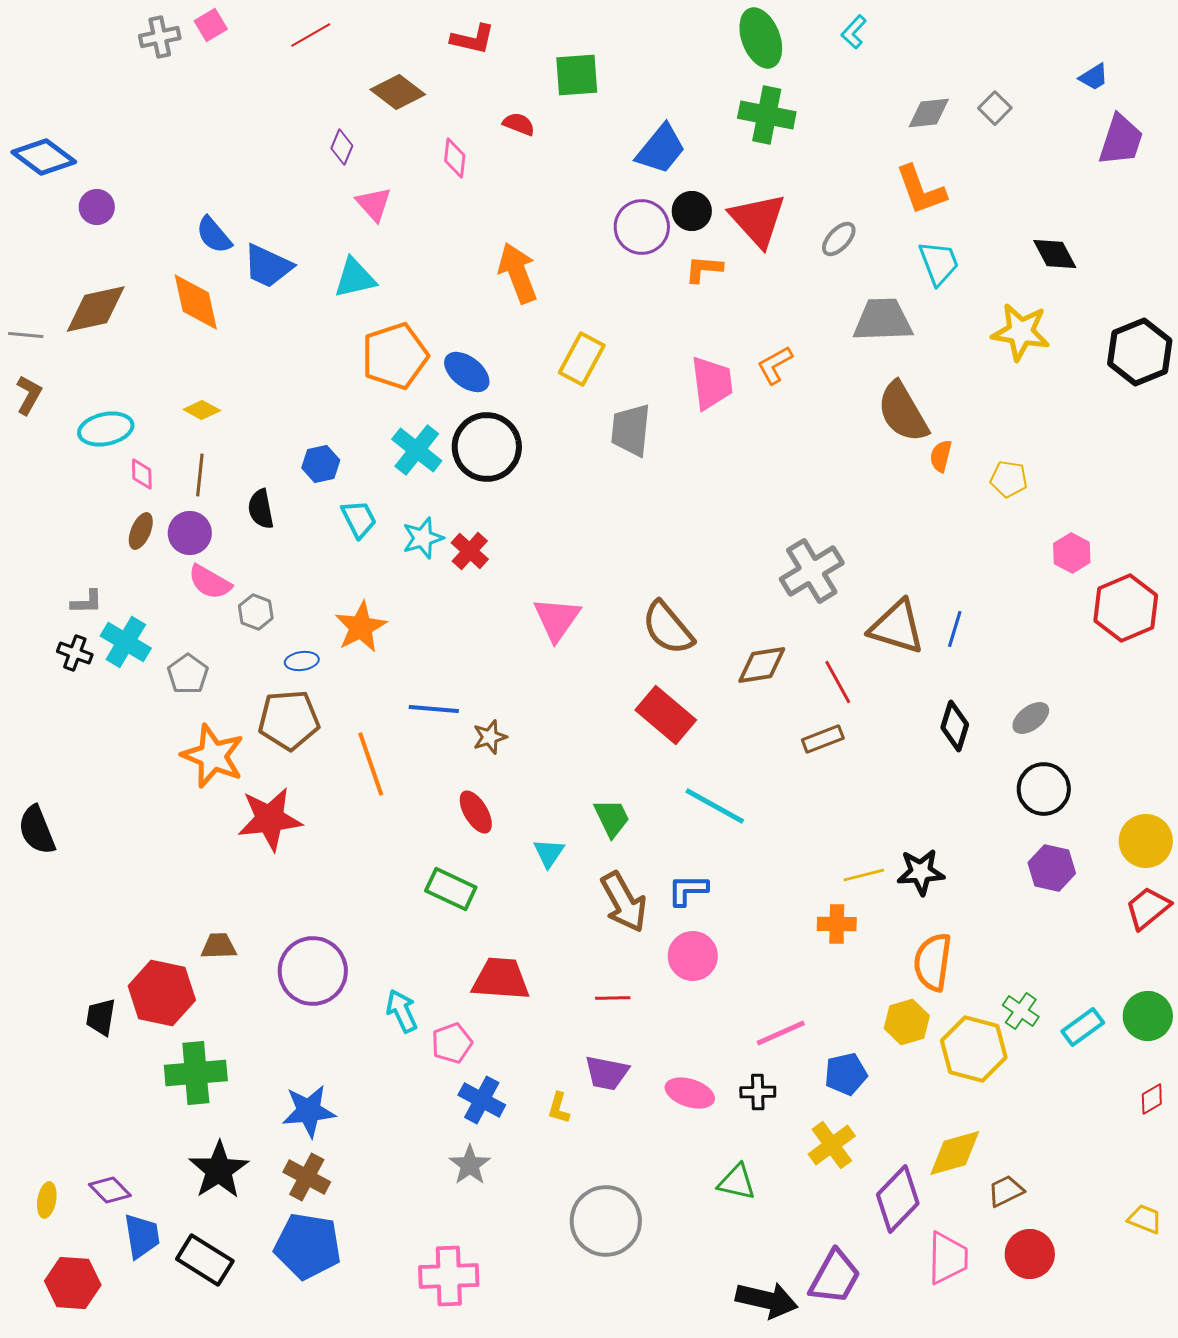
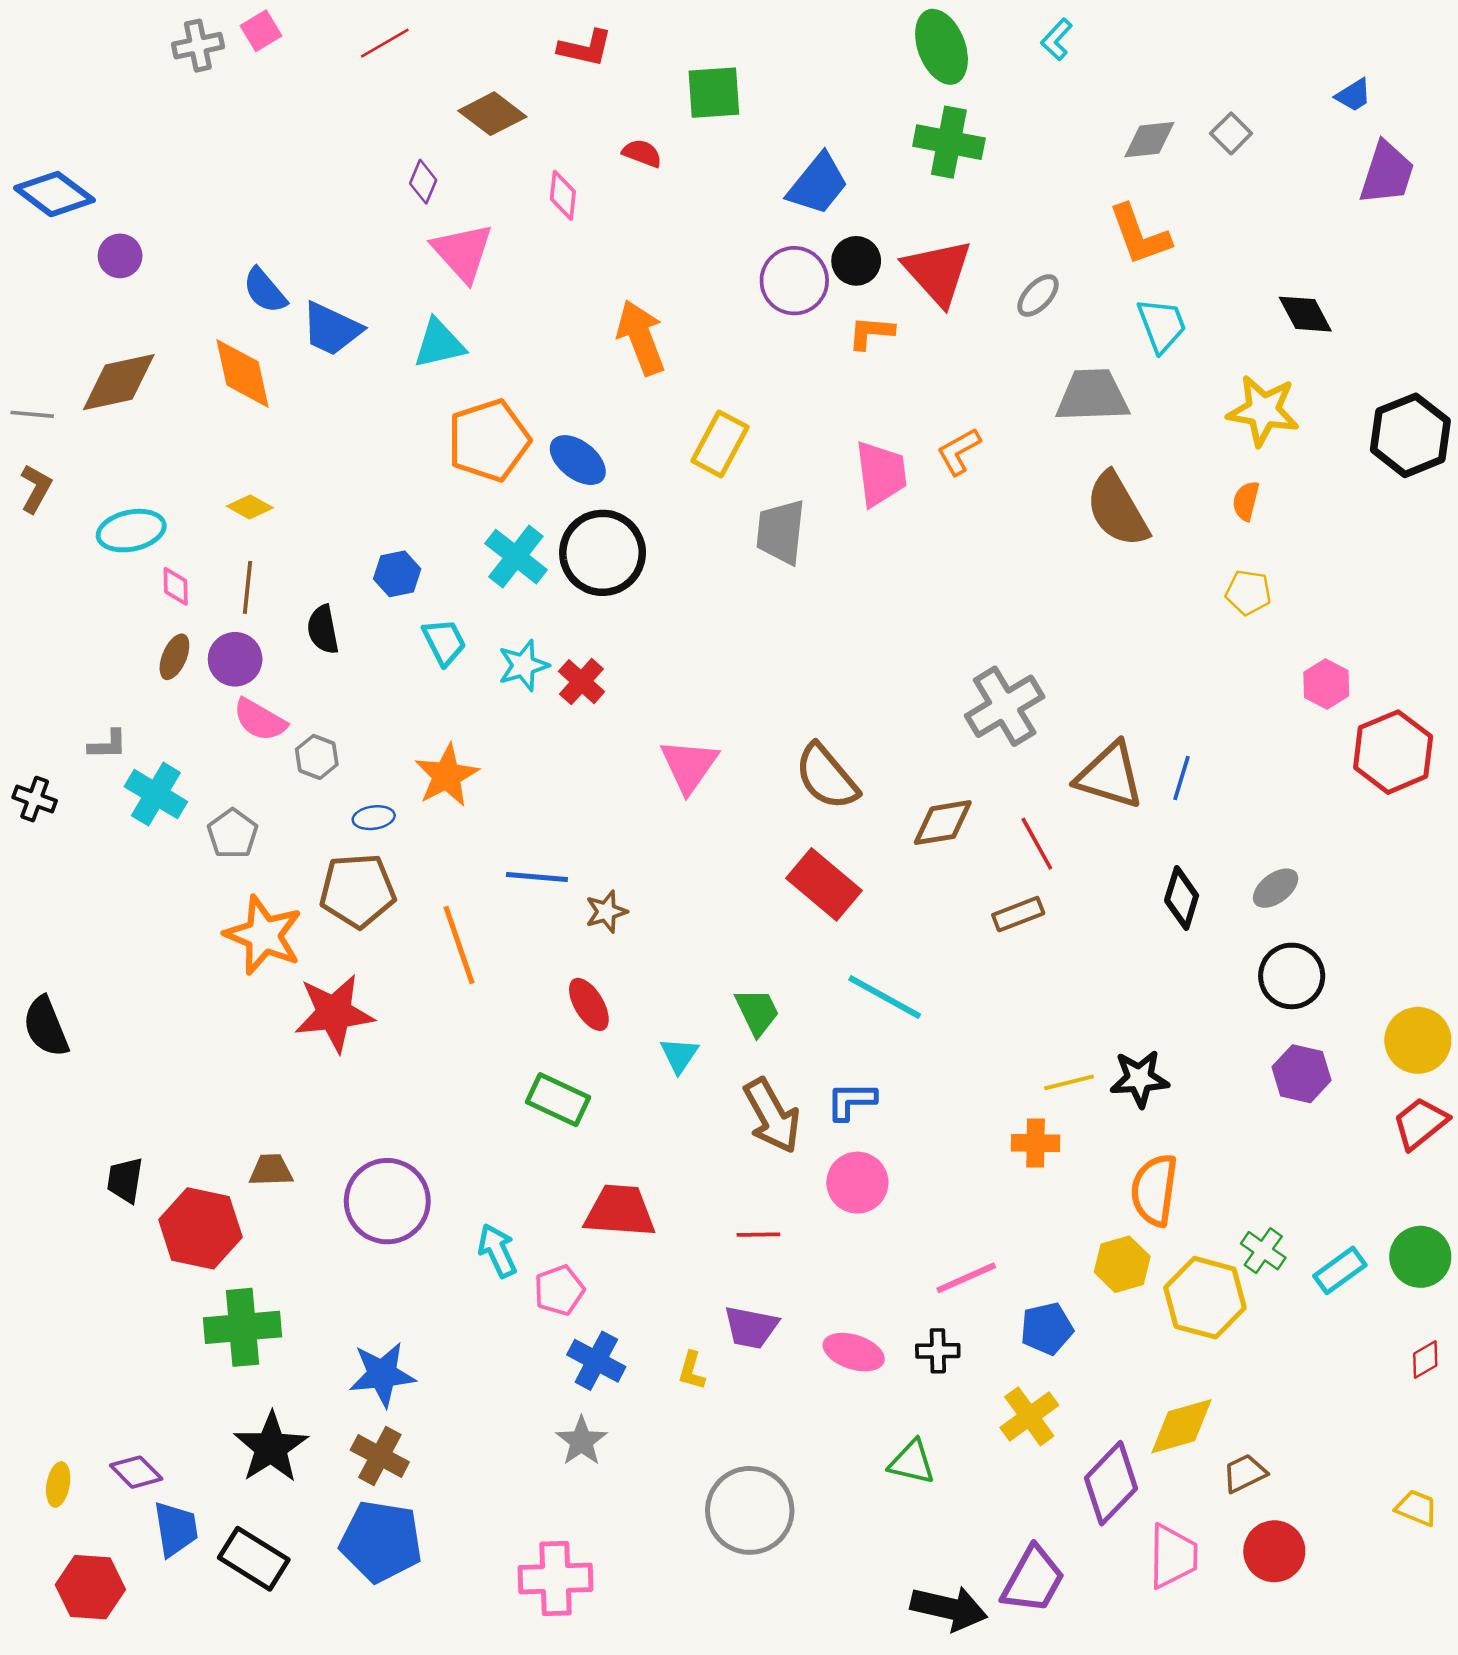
pink triangle: (374, 204) -> (463, 252), size x1.4
orange semicircle: (941, 456) -> (1246, 501), moved
black cross: (75, 653) -> (35, 799), moved
black trapezoid: (101, 1017) -> (125, 1180), moved

